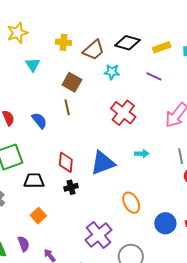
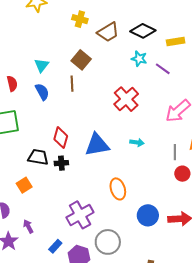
cyan triangle: (33, 65) -> (42, 65), moved
cyan star: (112, 72) -> (139, 59), moved
black trapezoid: (34, 181) -> (38, 157), moved

